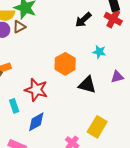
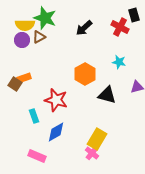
red cross: (113, 19) -> (120, 27), moved
black arrow: (83, 20) -> (84, 28), moved
yellow rectangle: (97, 127) -> (97, 139), moved

